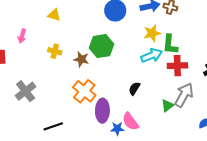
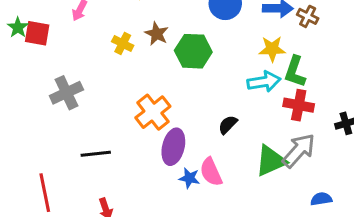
brown star: (81, 59) -> (157, 34), moved
green triangle: (167, 106) -> (271, 161), size x1.6

